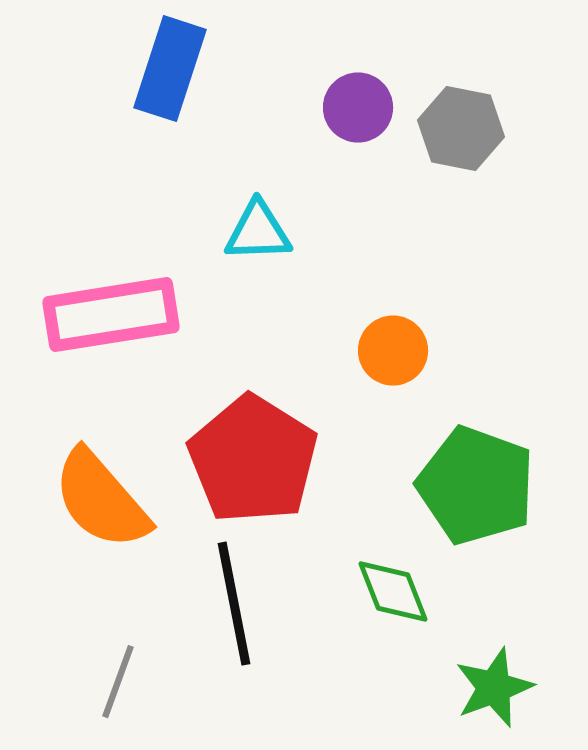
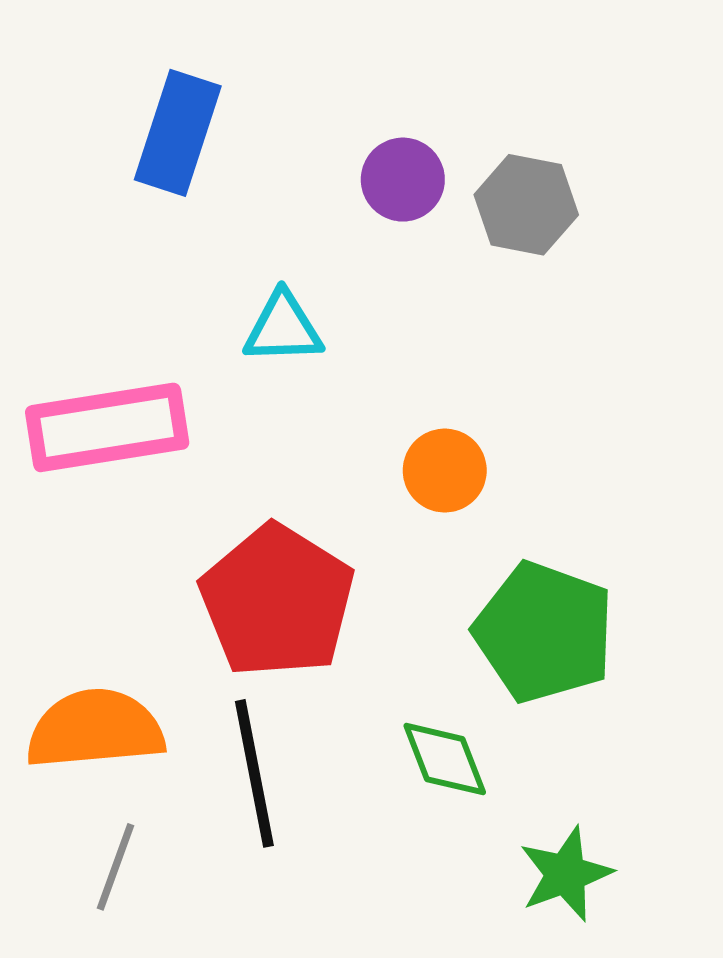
orange semicircle: (101, 500) -> (95, 729), moved, turned 126

